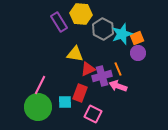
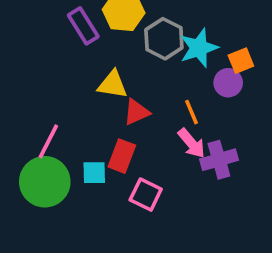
orange square: (137, 38) -> (241, 61), moved
purple cross: (102, 76) -> (219, 160), moved
pink arrow: (118, 86) -> (191, 143), turned -150

